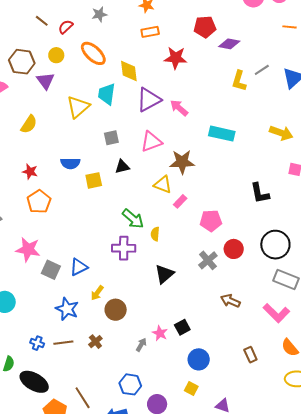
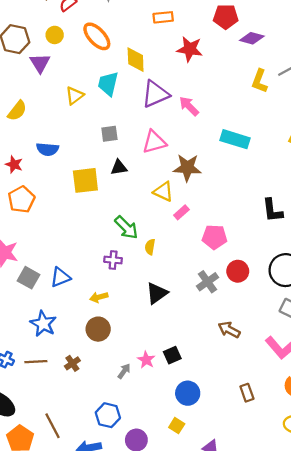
yellow triangle: (78, 107) -> (75, 96), size x0.7
blue semicircle: (70, 163) -> (47, 149), moved
yellow square: (94, 180) -> (85, 180), size x1.4
purple cross: (124, 248) -> (113, 260), size x0.7
yellow arrow: (97, 293) -> (99, 297), moved, turned 35

